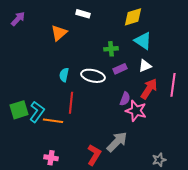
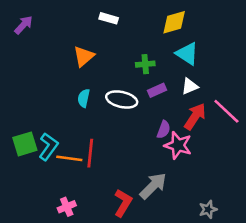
orange triangle: (59, 33) -> (84, 56), moved
pink line: (173, 85) -> (226, 111), turned -55
red line: (71, 103) -> (90, 153), moved
pink cross: (51, 158) -> (67, 207), turned -32

